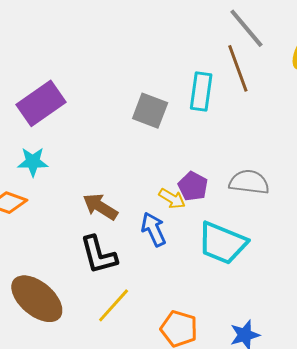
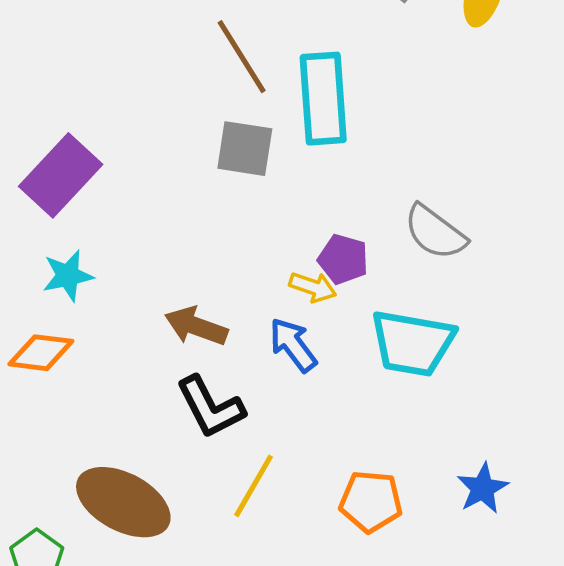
brown line: (238, 68) -> (242, 57), moved
cyan rectangle: (201, 92) -> (323, 99), size x1.4
gray semicircle: (249, 182) -> (435, 232), turned -138

